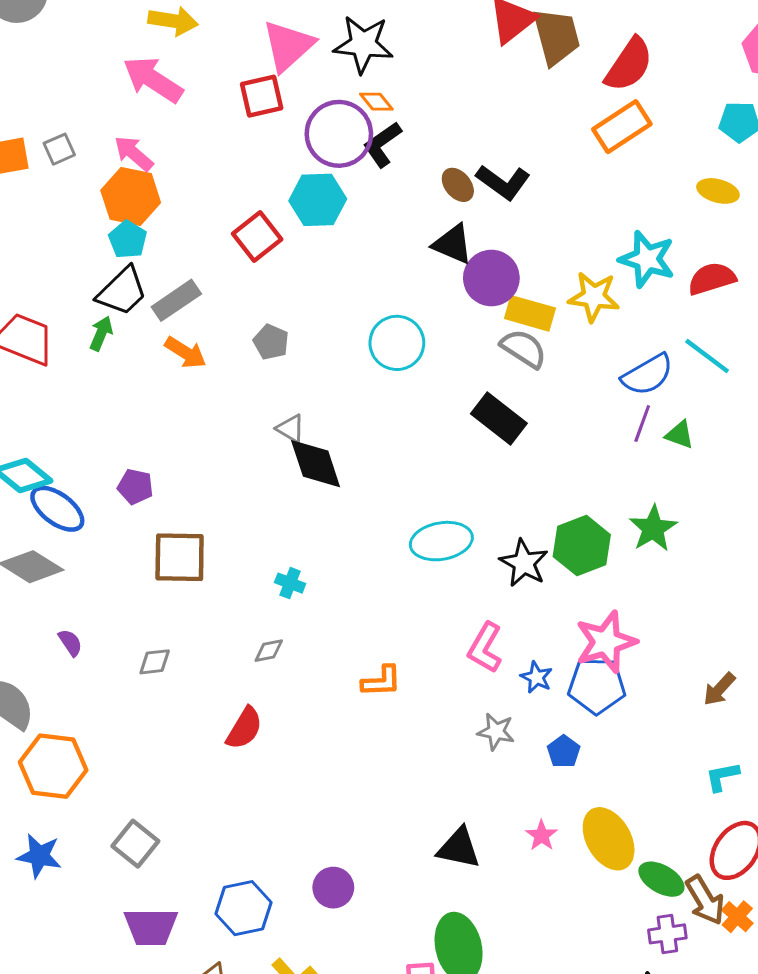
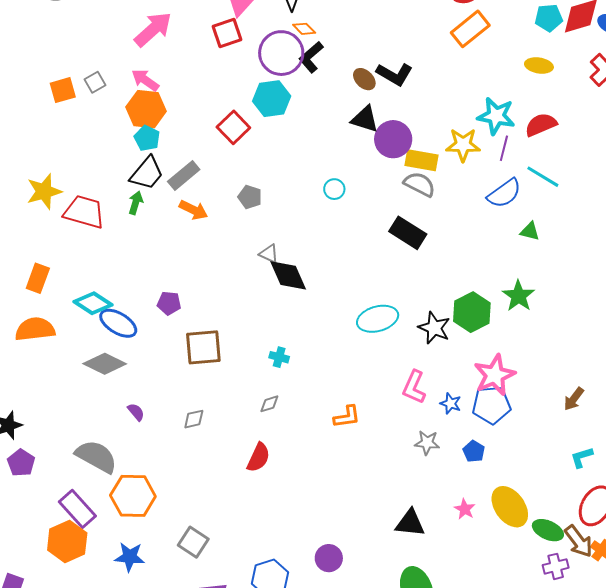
pink arrow: (153, 80) -> (153, 29), turned 111
cyan circle: (397, 343) -> (334, 189), size x0.6
purple line: (642, 423) -> (504, 148), moved

